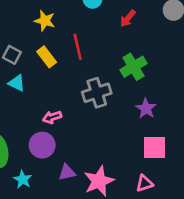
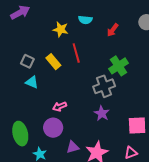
yellow star: (45, 21) -> (61, 29), moved
gray cross: (97, 93) -> (104, 86), moved
purple star: (146, 108) -> (102, 113), moved

